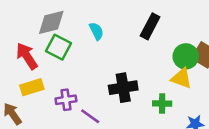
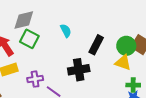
black rectangle: (150, 26) -> (96, 45), moved
cyan semicircle: (96, 31) -> (66, 31), moved
green cross: (162, 104) -> (133, 85), moved

